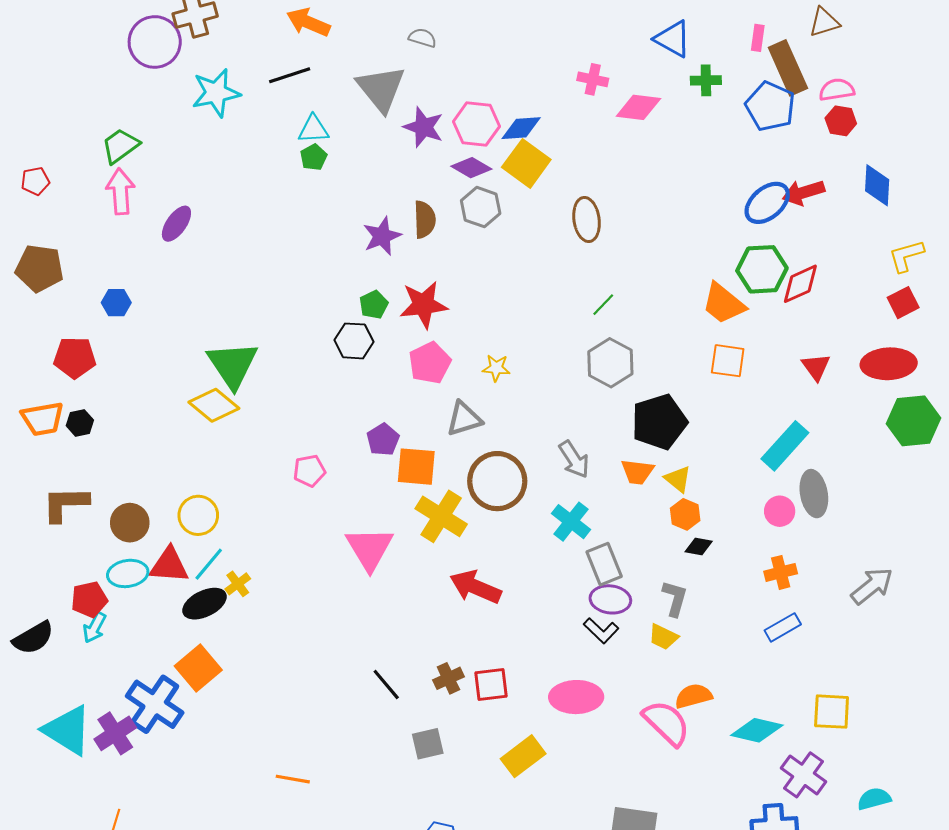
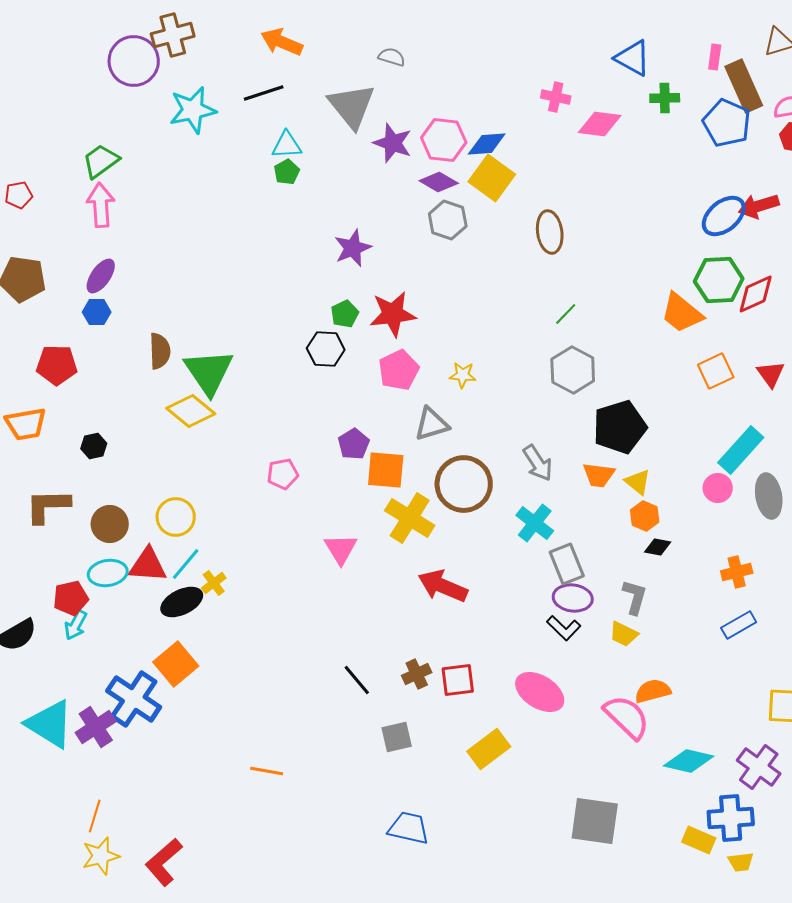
brown semicircle: (425, 219) -> (160, 351), moved
purple ellipse: (176, 224) -> (101, 276), moved
orange square: (728, 361) -> (716, 371), moved, turned -33
black hexagon: (80, 423) -> (94, 446), moved
pink circle: (780, 511) -> (718, 488), moved
pink triangle: (370, 549) -> (341, 549), size x0.7
pink ellipse: (576, 697) -> (540, 692), turned 33
cyan diamond: (757, 730) -> (689, 761), moved

